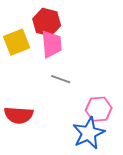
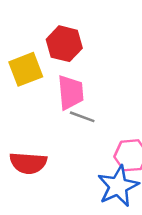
pink trapezoid: (52, 44) -> (71, 92), moved

